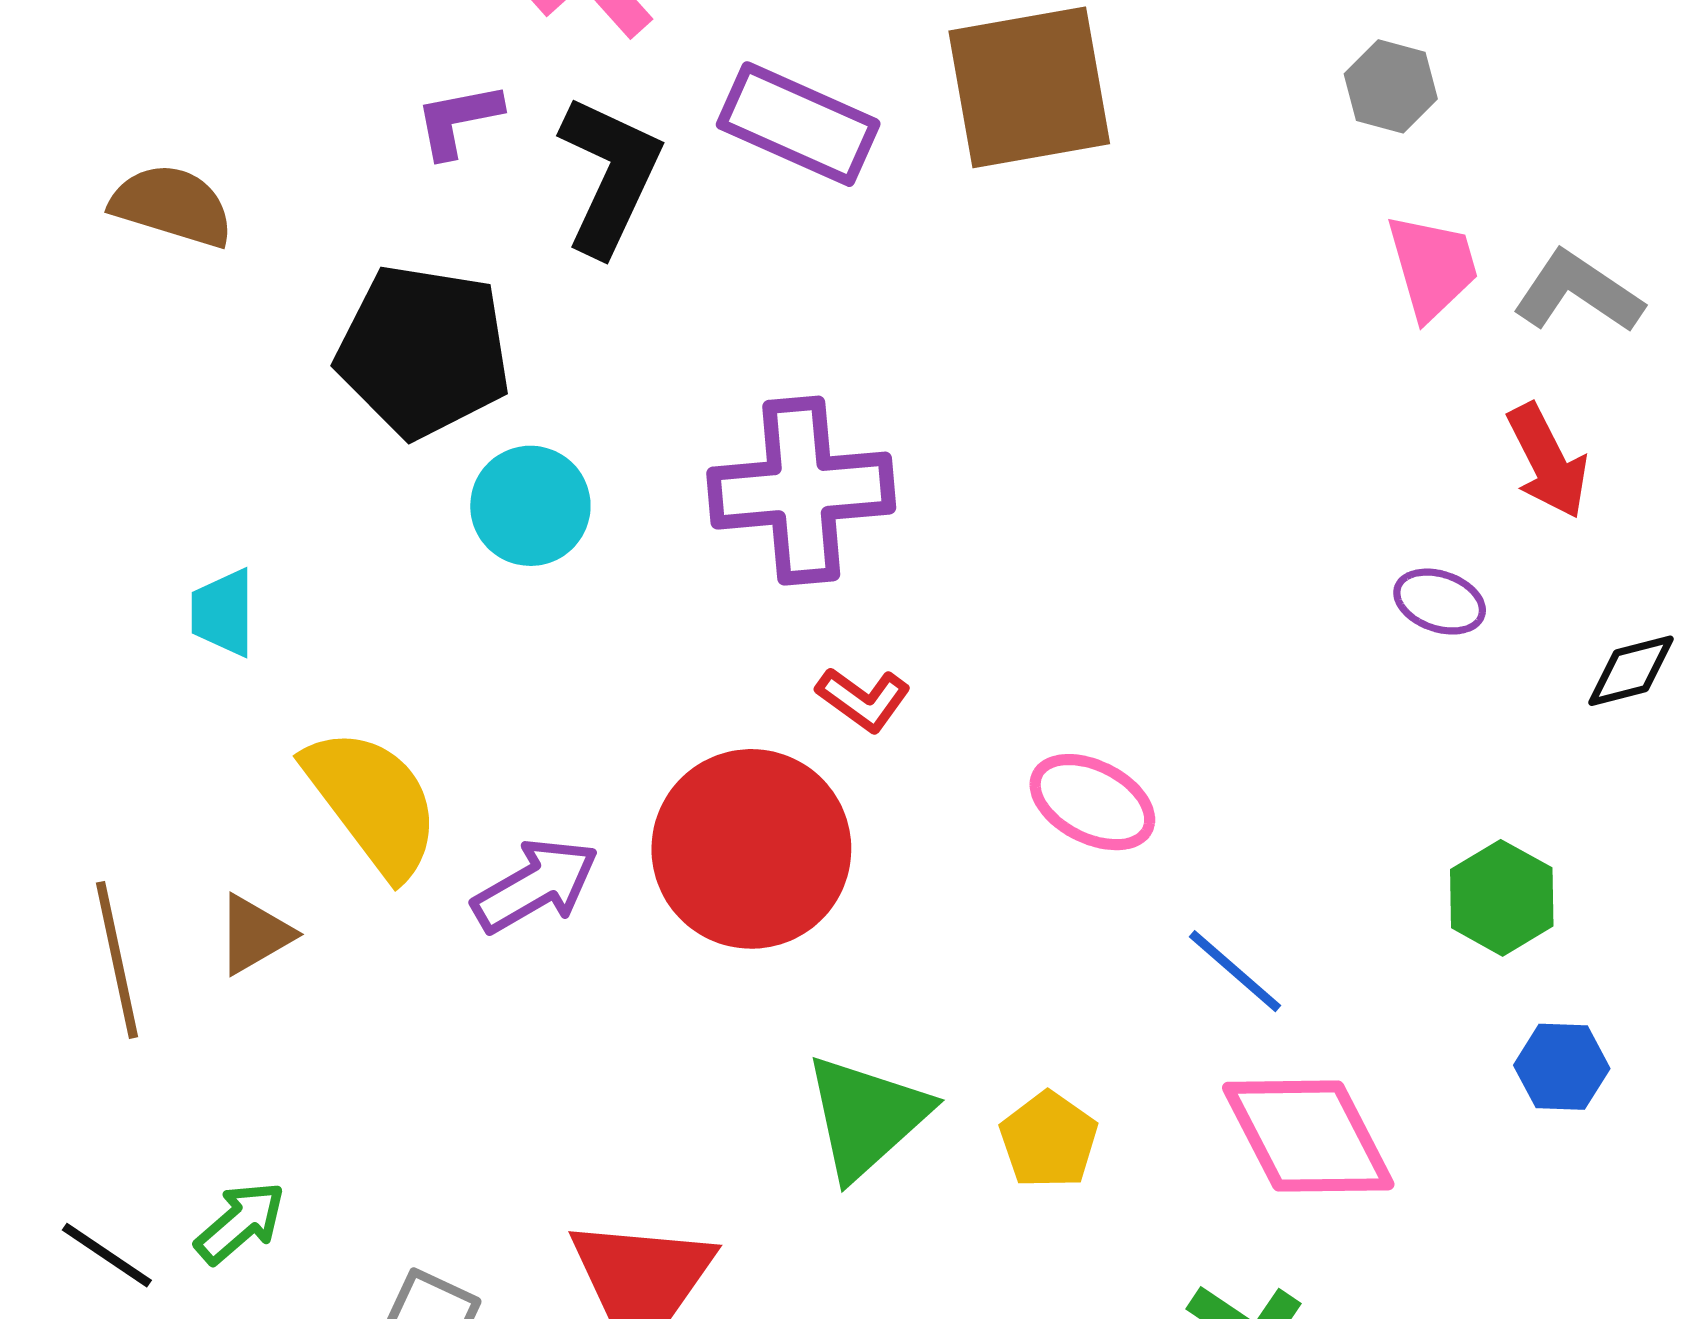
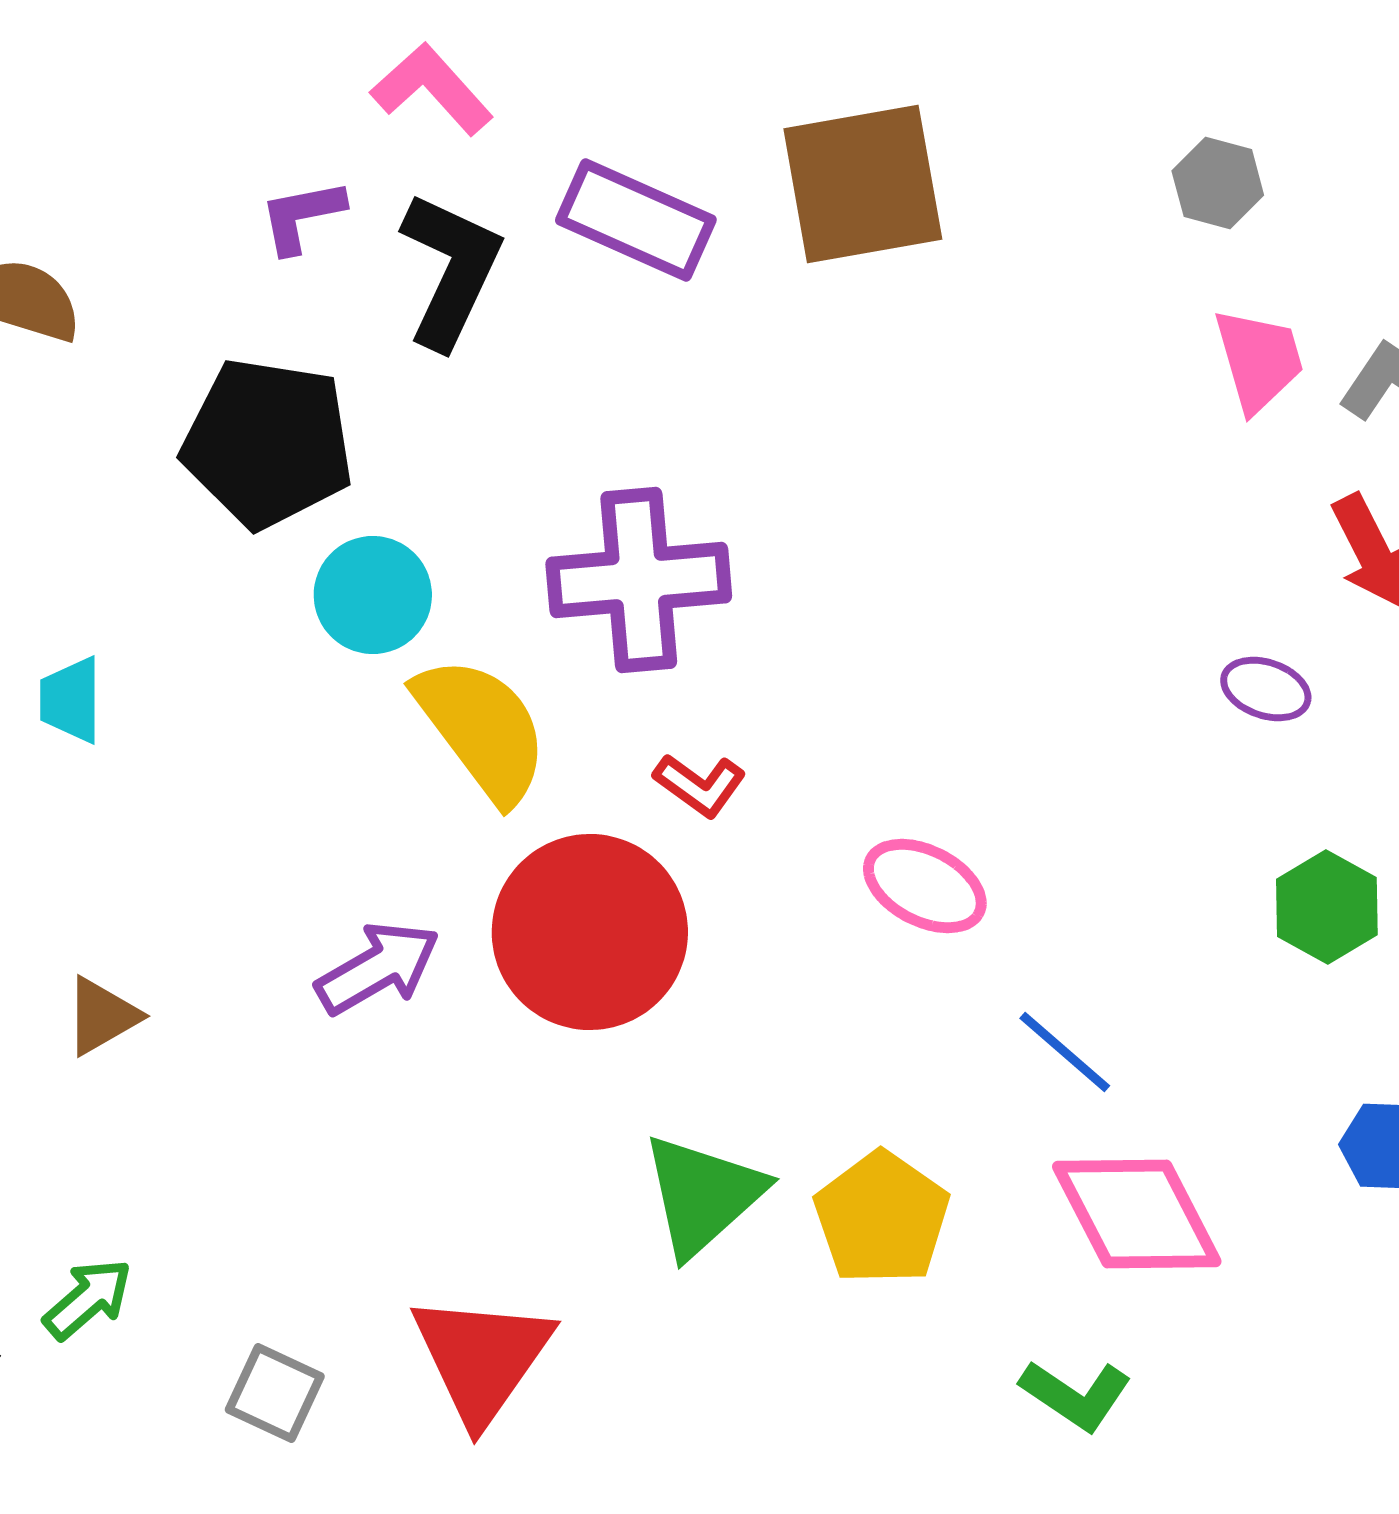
yellow semicircle: (373, 802) -> (482, 729), moved
green hexagon: (1502, 898) -> (1327, 907), moved
yellow pentagon: (1049, 1140) -> (882, 1218), size x1.4

